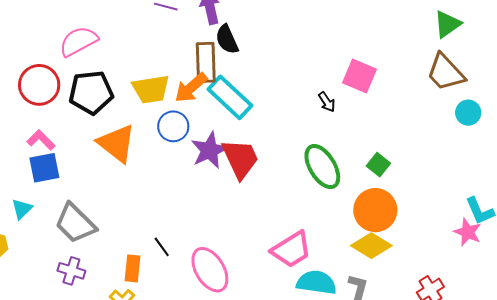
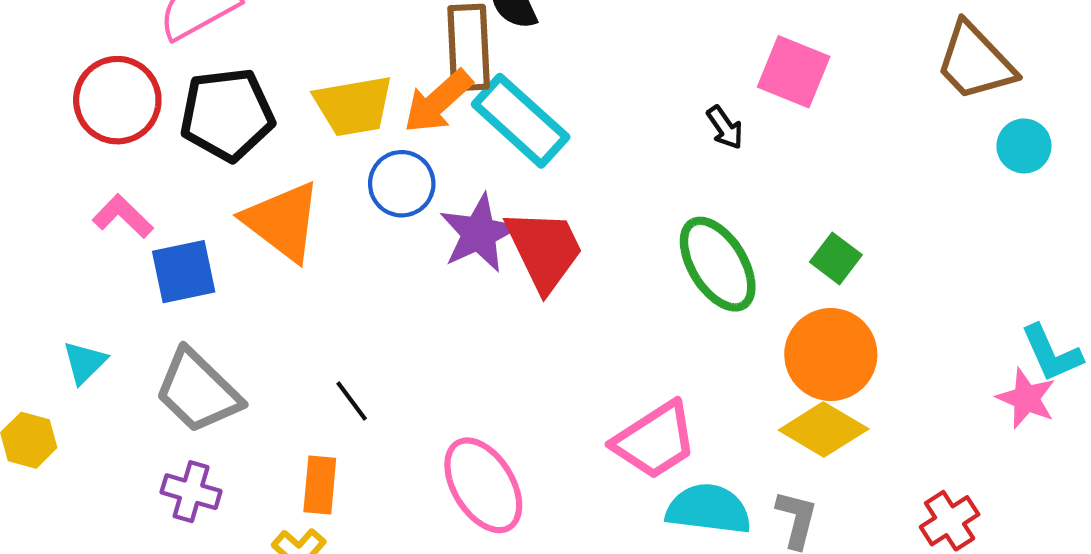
blue square: (44, 168) -> (184, 272), moved
black line: (162, 247) -> (352, 401), moved

